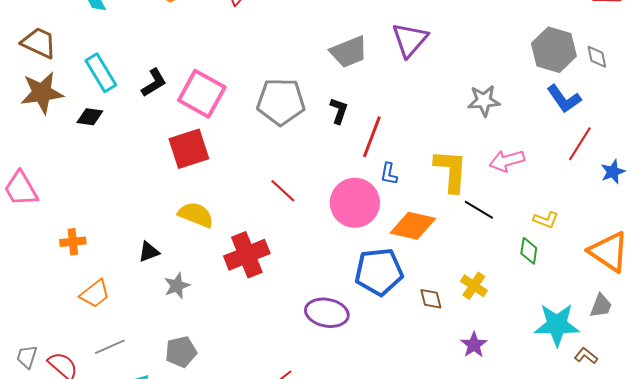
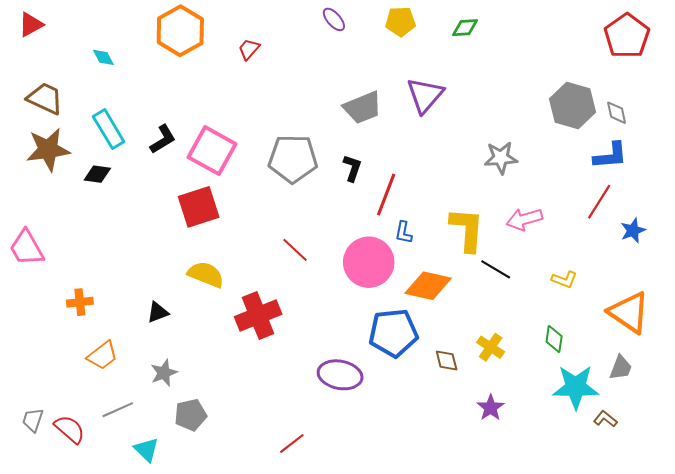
blue L-shape: (564, 99) -> (610, 156), moved, turned -60
green diamond: (529, 251) -> (554, 339), moved
gray star: (177, 286) -> (164, 373), moved

